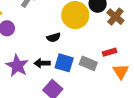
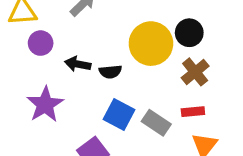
brown cross: (115, 17) -> (195, 72), moved
black arrow: (42, 63) -> (78, 64), moved

